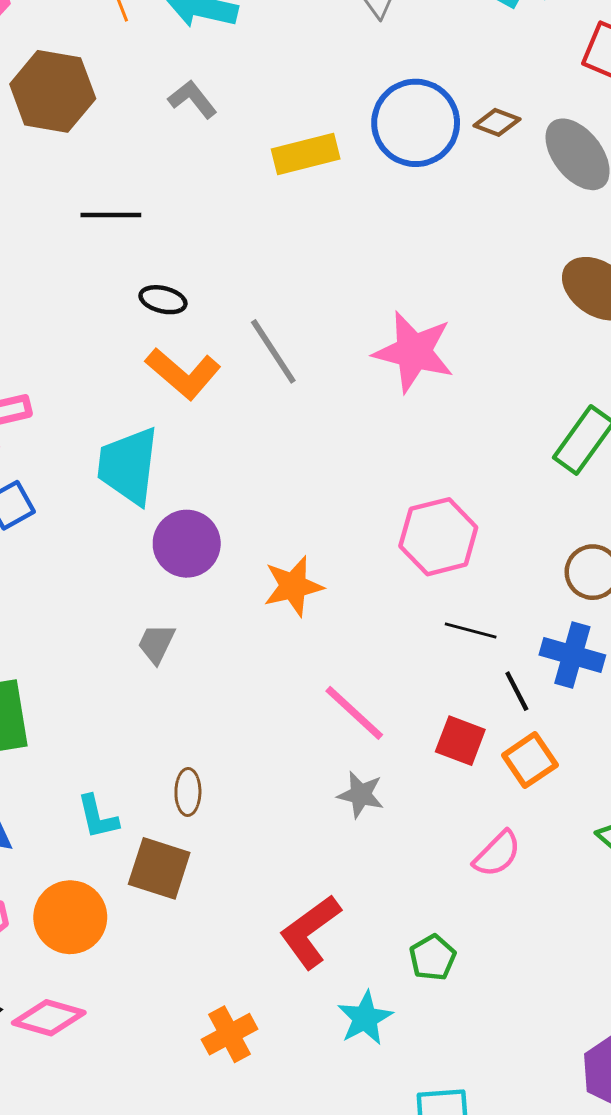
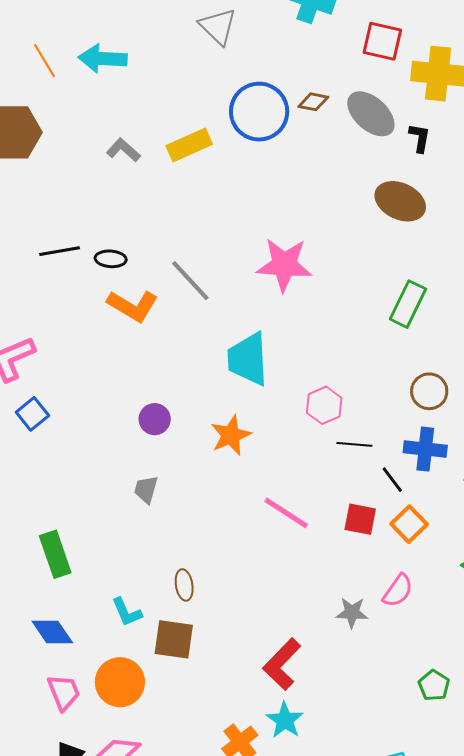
gray L-shape: (193, 99) -> (123, 150), moved
black line: (111, 215) -> (60, 251), moved
cyan trapezoid: (128, 466) -> (248, 359), moved
pink hexagon: (438, 537) -> (324, 405), moved, size x0.7
purple circle: (187, 544) -> (155, 419), size x0.7
gray star: (361, 795) -> (352, 613), moved
green pentagon: (433, 958) -> (434, 685), moved
cyan star: (365, 1018) -> (285, 720), moved

